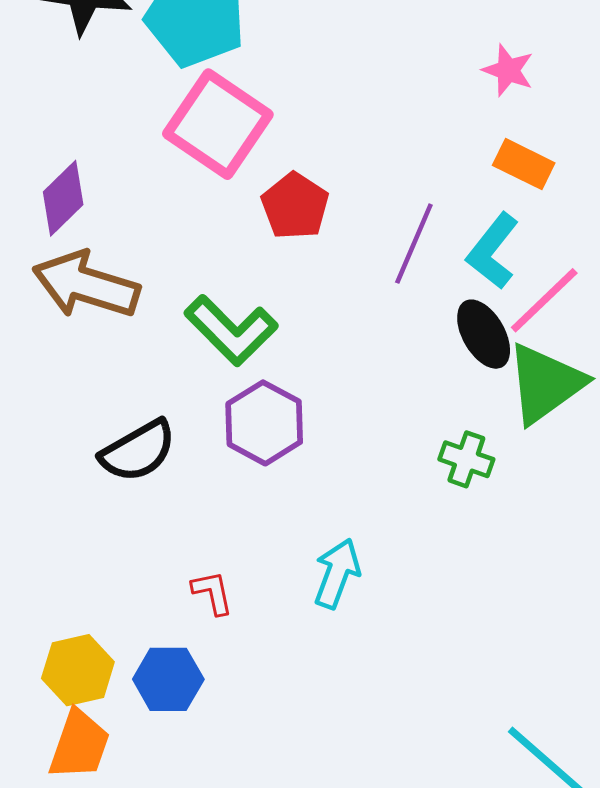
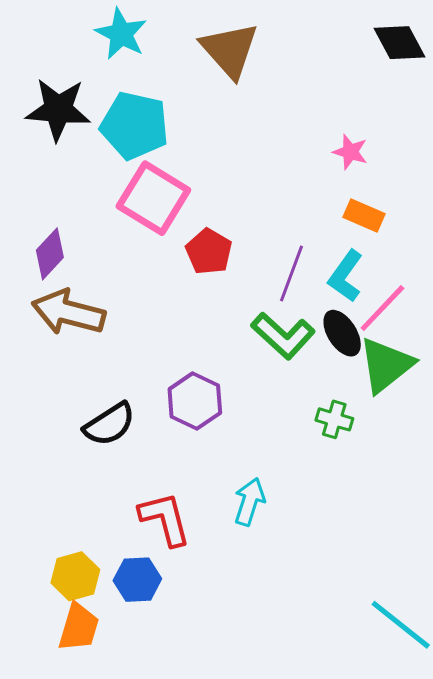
green L-shape: (231, 330) -> (283, 336), moved
red L-shape: (212, 593) -> (165, 519), size x1.8

